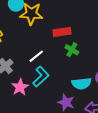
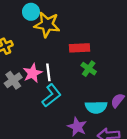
white line: (36, 56) -> (48, 72), turned -63
pink star: (20, 87) -> (32, 73), moved

